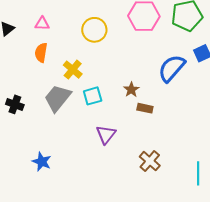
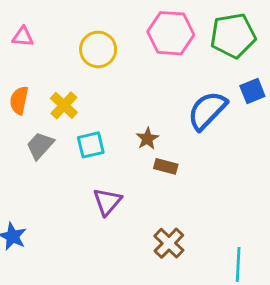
orange semicircle: (41, 53) -> (19, 100), moved
gray trapezoid: (58, 98) -> (40, 146), size x0.7

